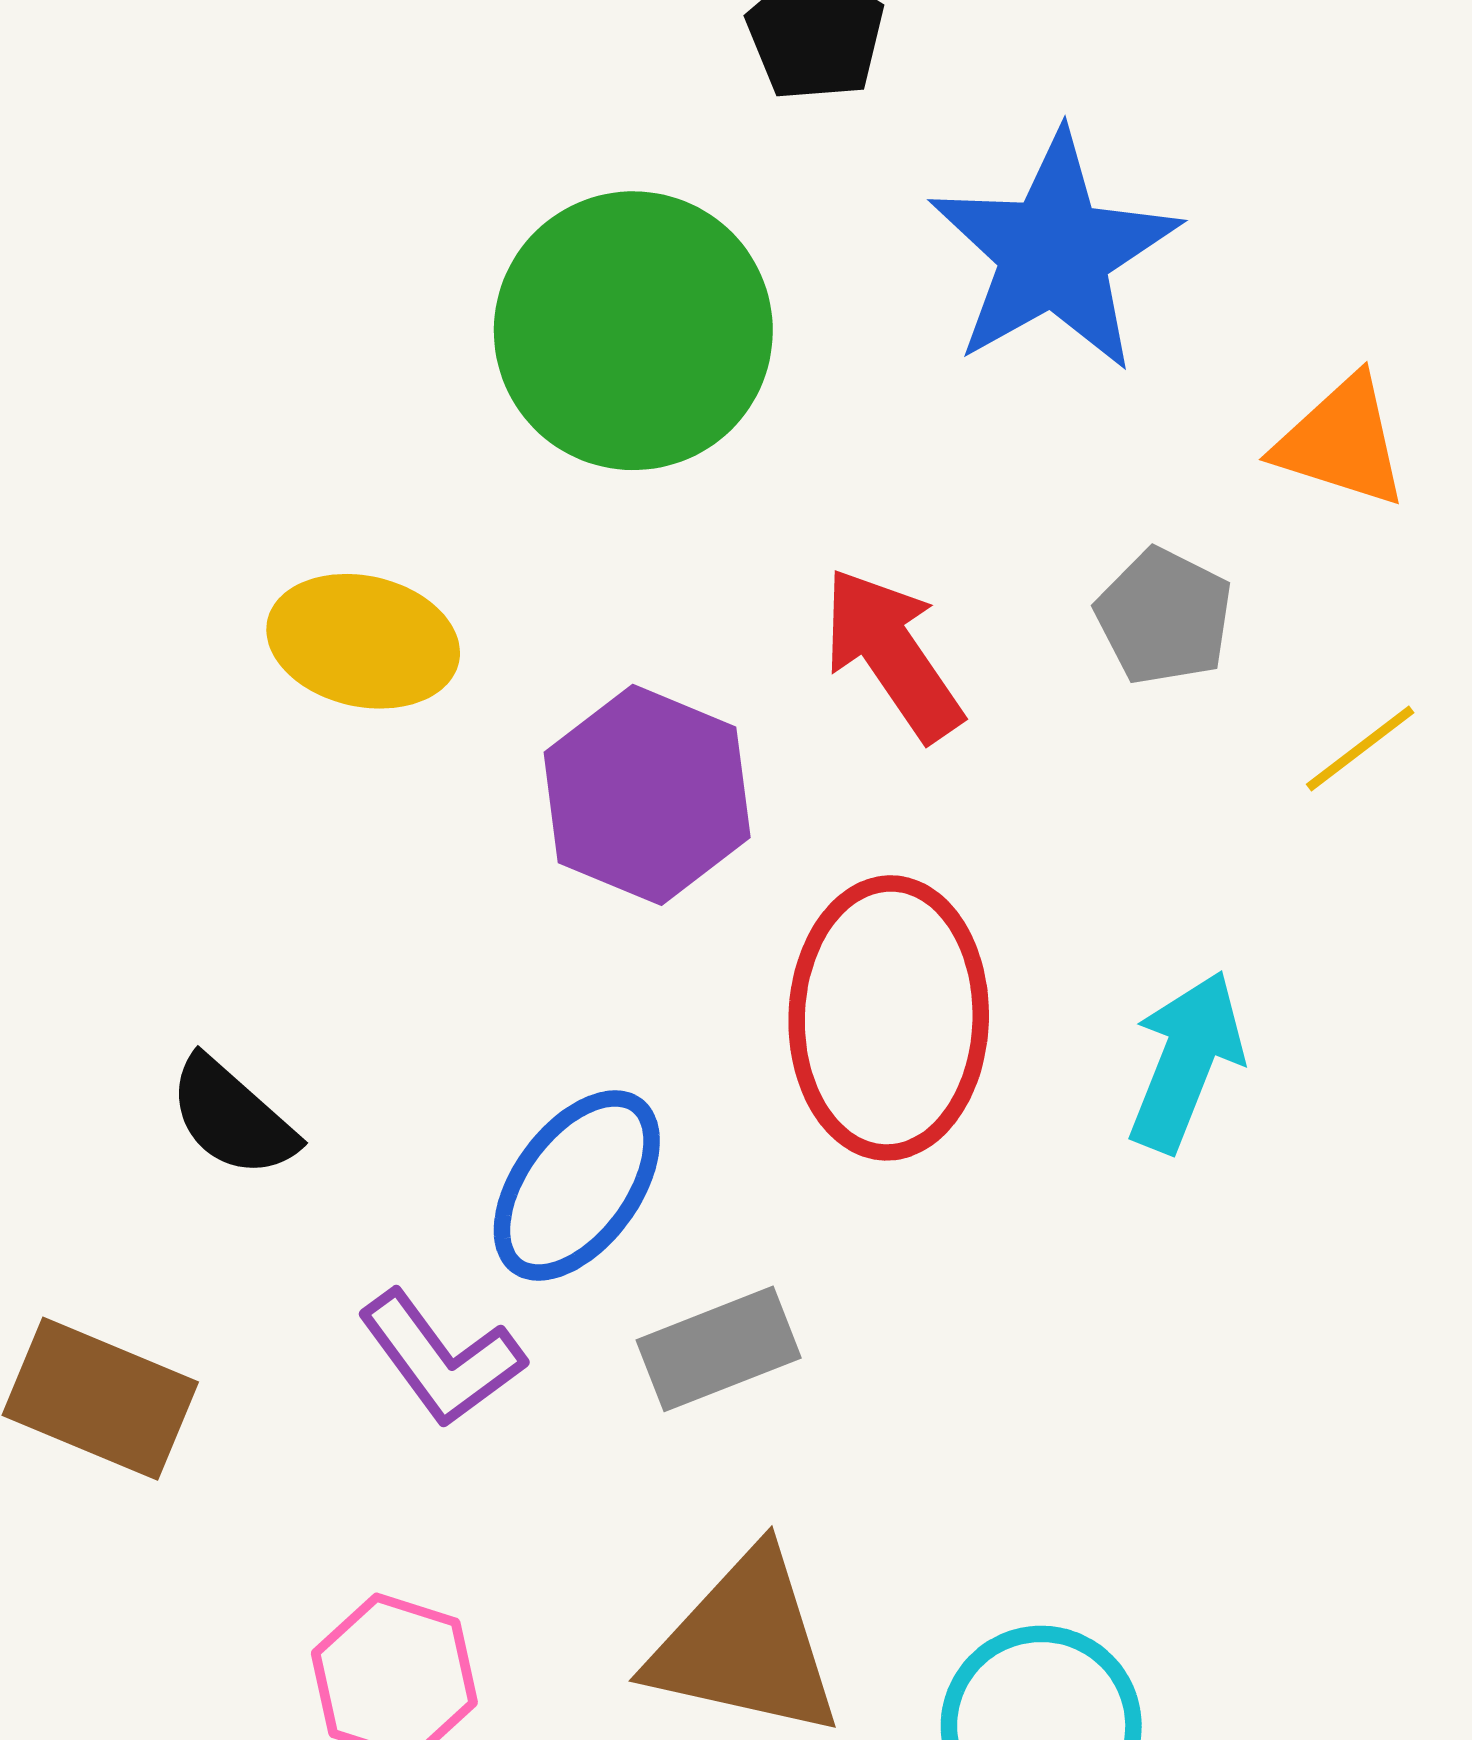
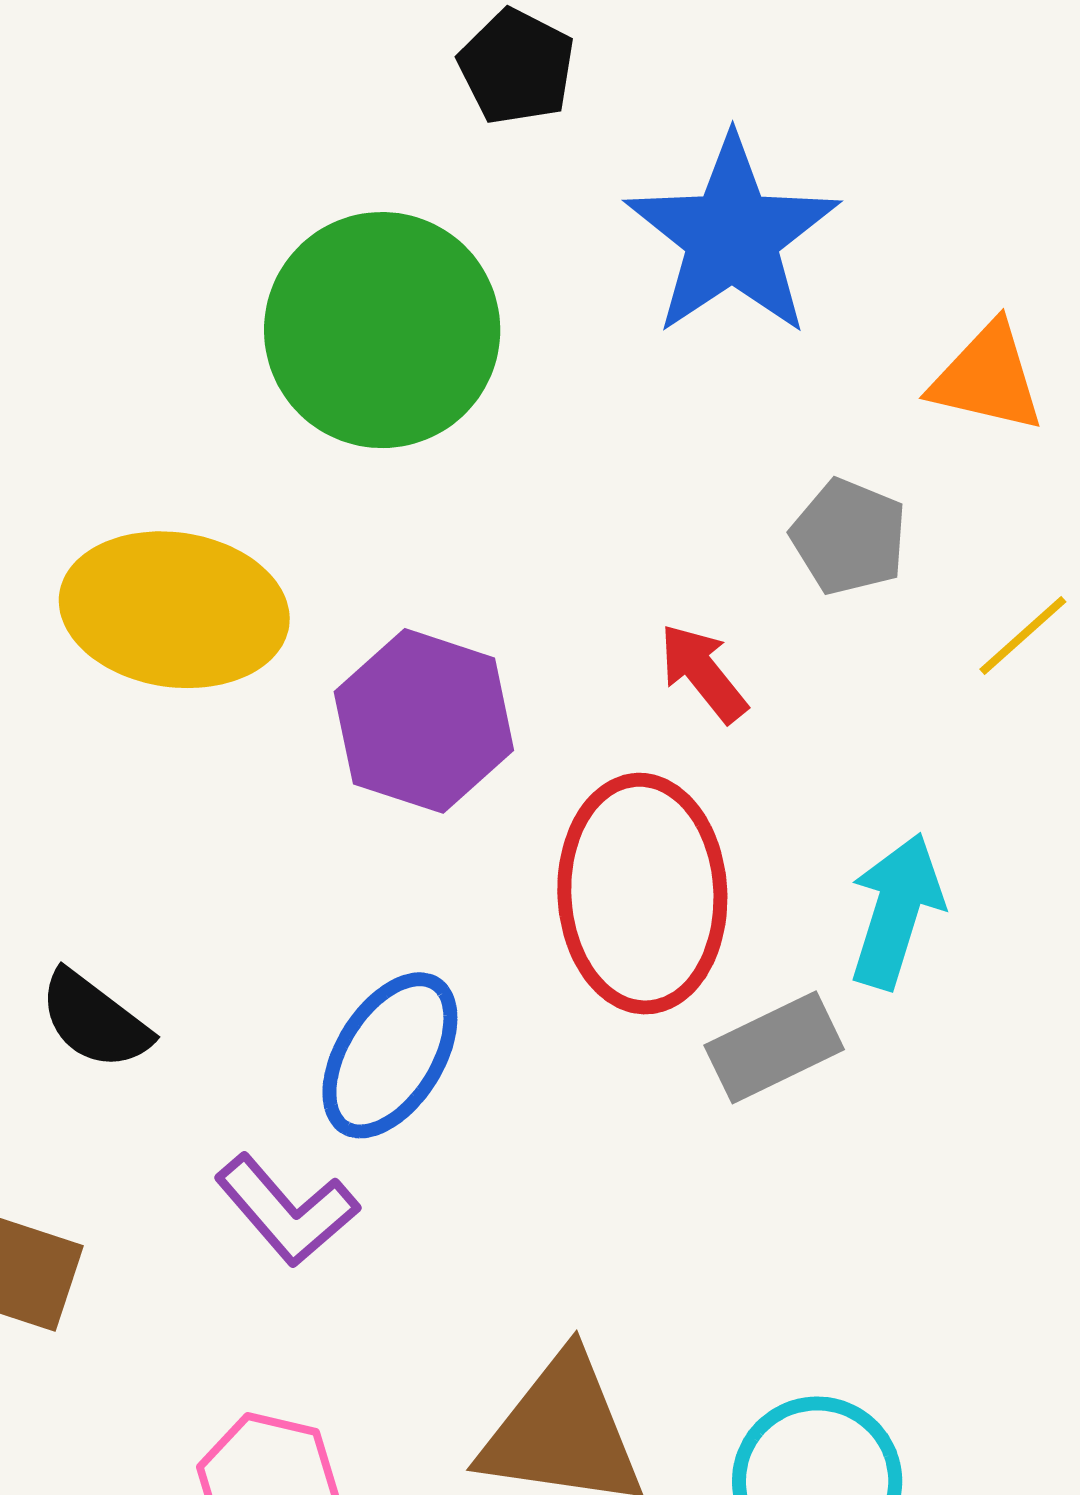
yellow ellipse: (363, 641) -> (174, 610), size x1.4
red arrow: (892, 654) -> (703, 673), moved, size x0.7
gray rectangle: (719, 1349) -> (774, 1047), moved

